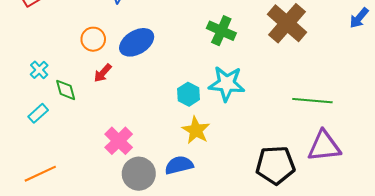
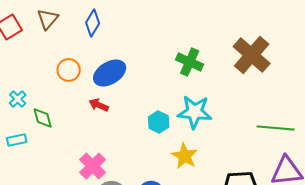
red arrow: (103, 73) -> (99, 105), moved, turned 72
cyan rectangle: (38, 113) -> (17, 140), turned 30
yellow star: (196, 130) -> (185, 156), moved

